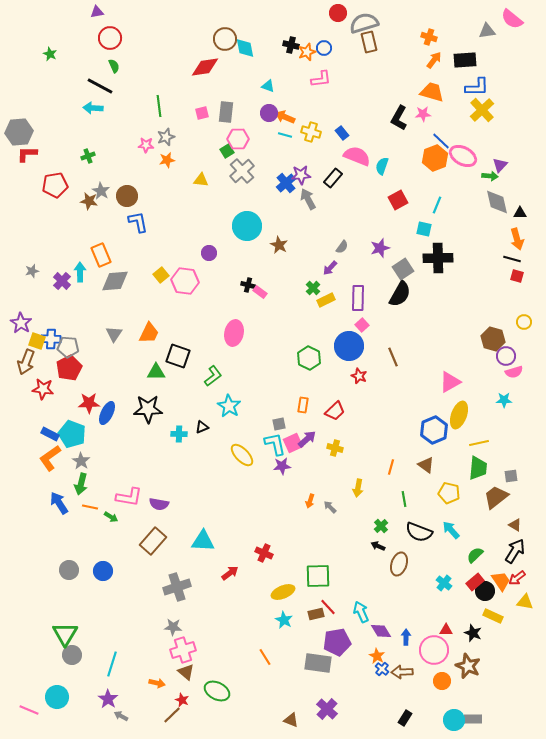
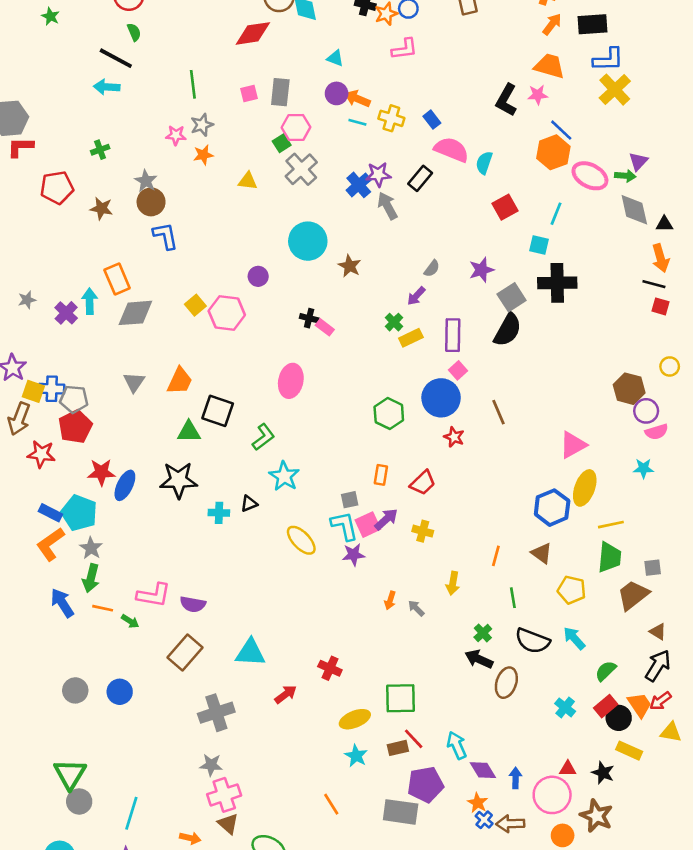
pink ellipse: (463, 156) -> (590, 176), moved
gray star: (101, 191) -> (146, 181), moved
black arrow: (378, 546) -> (479, 659), size x1.5

